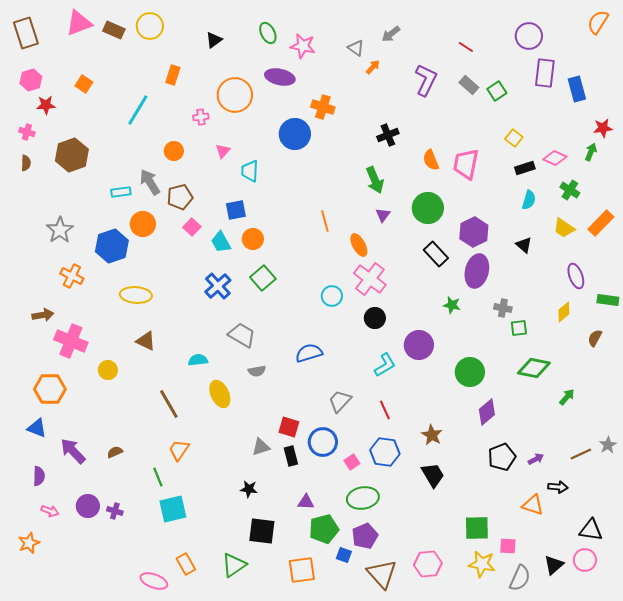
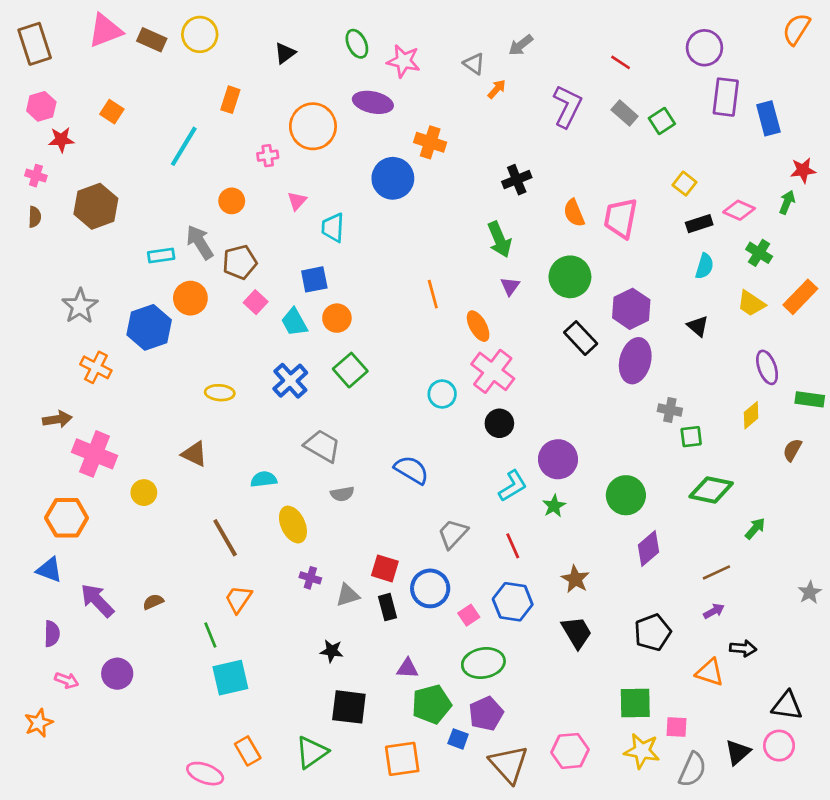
yellow ellipse: (136, 295) -> (220, 393), moved, size x0.7
green star: (452, 305) -> (554, 506), moved, turned 30
blue semicircle: (309, 353) -> (411, 470), turned 48
brown line: (581, 454) -> (716, 572), moved
black pentagon: (502, 457) -> (653, 632), moved
purple cross: (115, 511) -> (310, 578), moved

